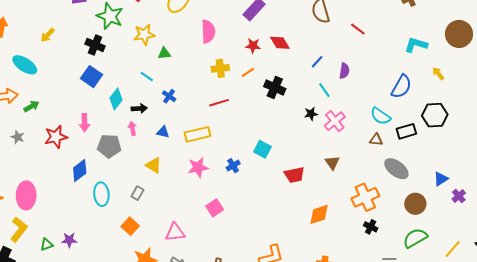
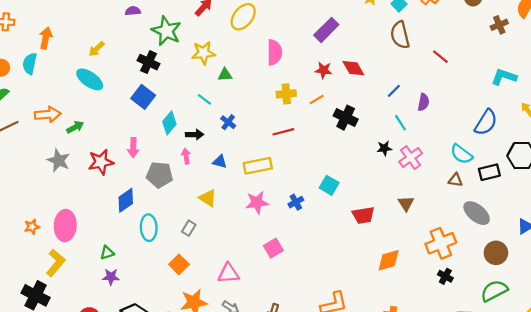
cyan ellipse: (25, 65) -> (90, 79), moved
gray star: (18, 137) -> (59, 160), size x1.5
green triangle: (47, 245) -> (107, 253), moved

